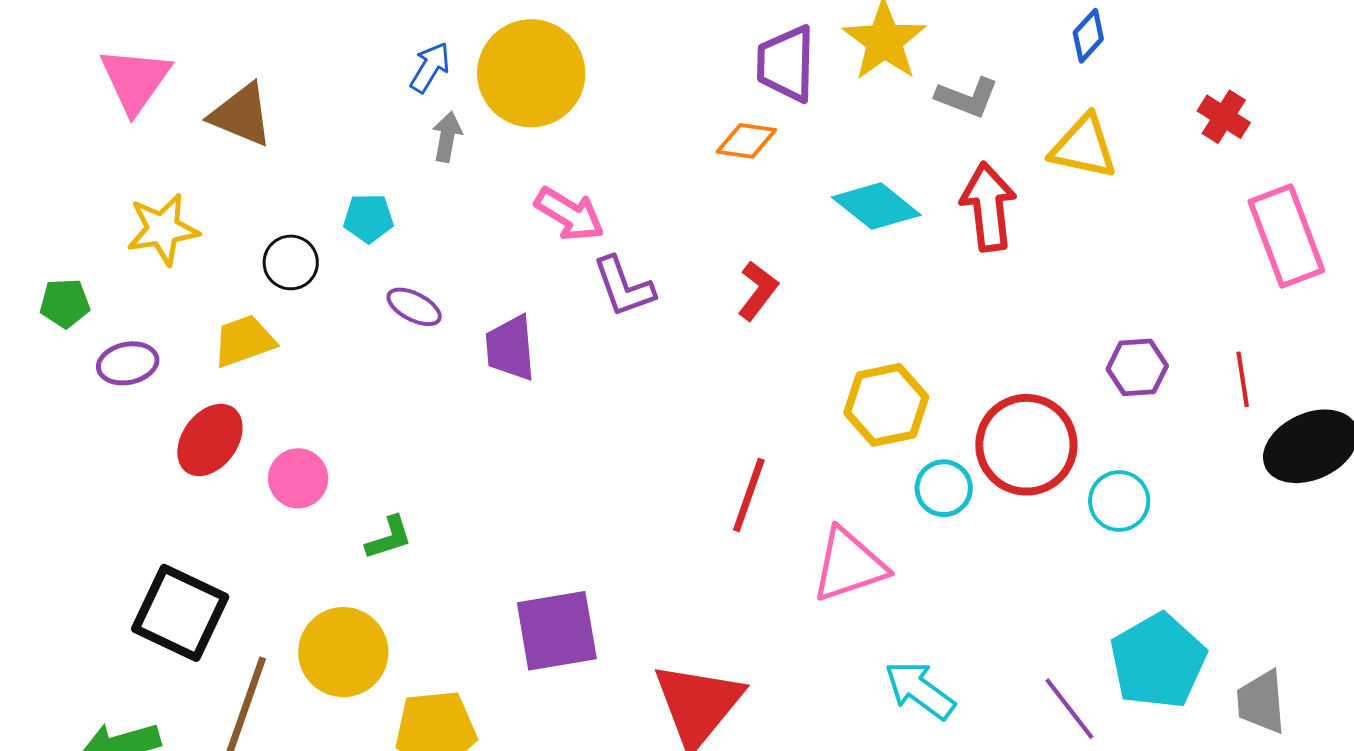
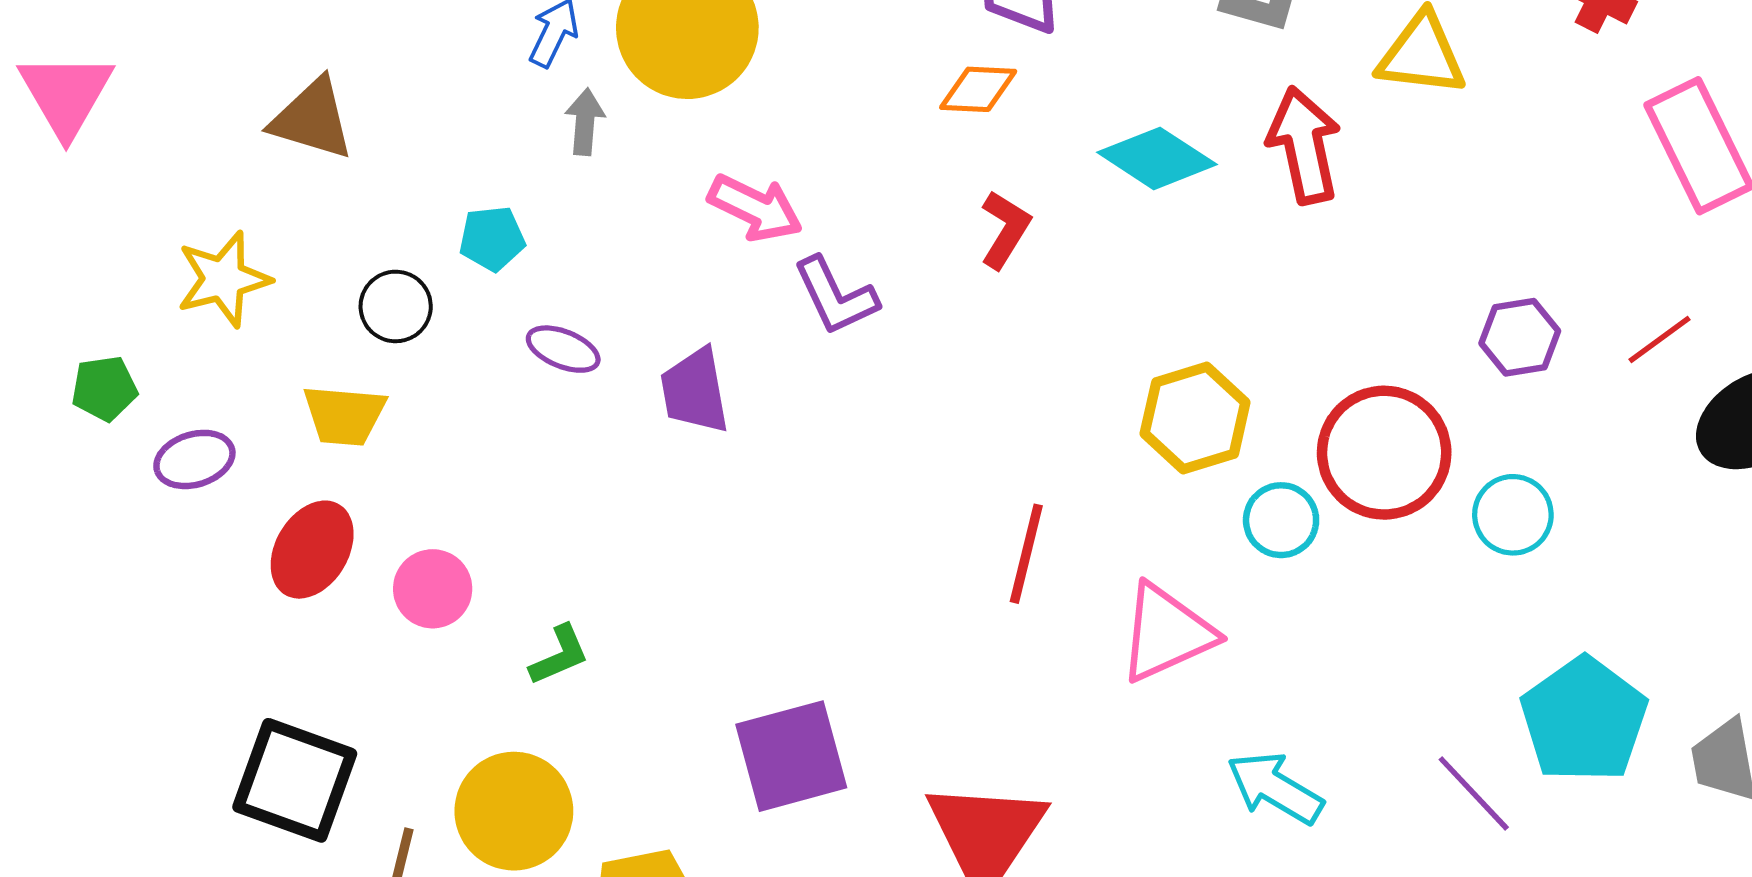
pink triangle: (135, 80) -> (66, 94), moved
red L-shape: (758, 291) -> (1005, 229), moved
yellow trapezoid: (244, 341) -> (344, 415), turned -150
red line: (1243, 379) -> (1660, 339), turned 68

